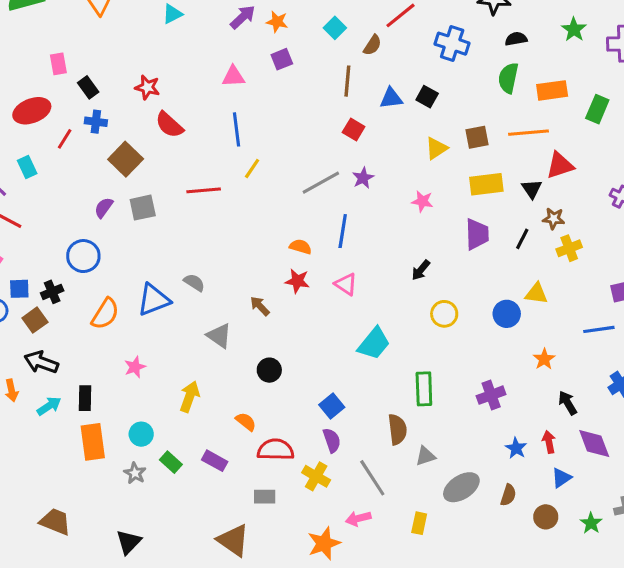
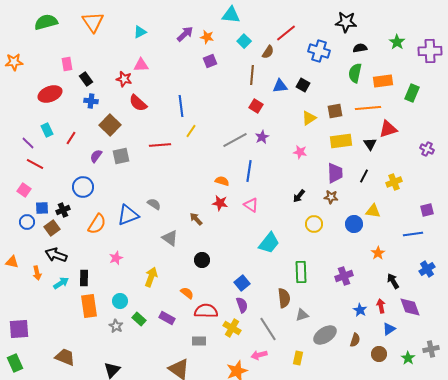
pink triangle: (233, 76) -> (141, 65), moved
red line: (65, 139) -> (71, 138), moved
brown star: (554, 219) -> (331, 197), moved

